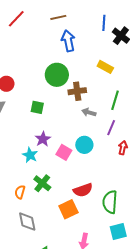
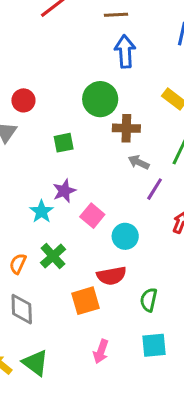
green square: (37, 107) -> (64, 143), turned -32
purple line: (111, 128) -> (155, 189), moved
cyan circle: (84, 145) -> (125, 236), moved
green semicircle: (110, 202) -> (149, 300), size x0.7

